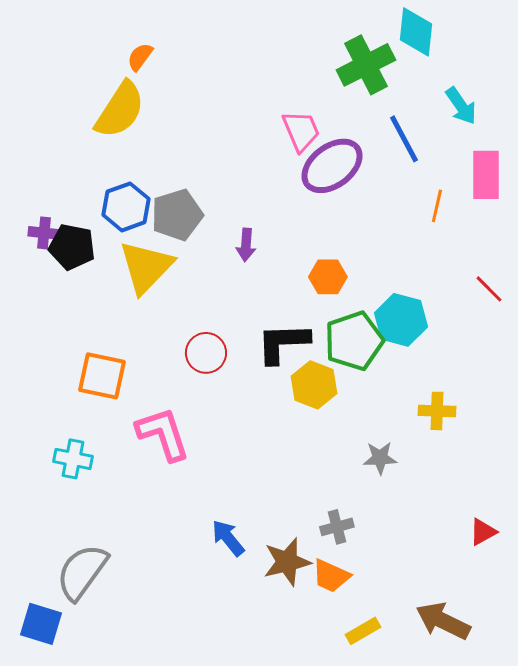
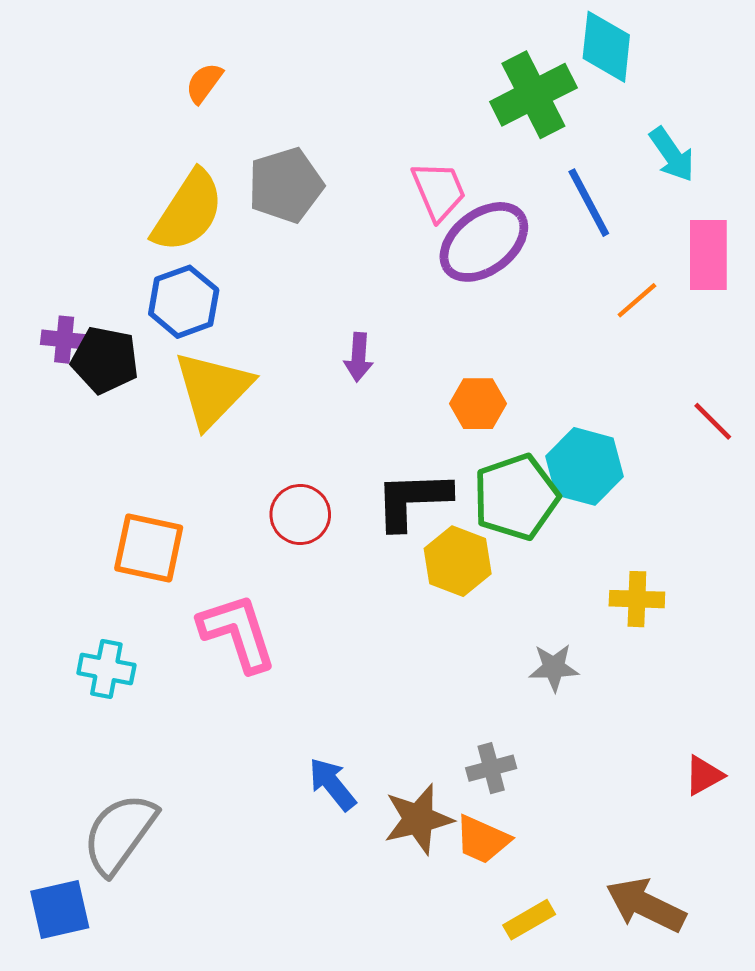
yellow semicircle: (120, 110) -> (188, 211), moved
orange line: (437, 206) -> (637, 300), turned 36
gray pentagon: (177, 215) -> (286, 185), moved
blue square: (41, 624) -> (60, 909), turned -30

